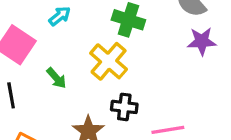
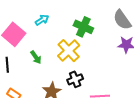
black cross: (124, 107) -> (75, 79), turned -35

